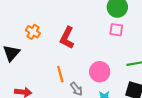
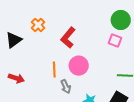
pink circle: (100, 72) -> (79, 66), moved

